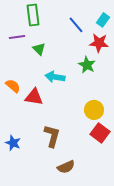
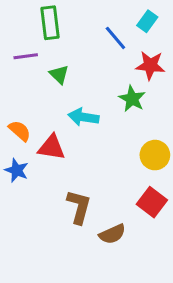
cyan rectangle: (103, 20) -> (147, 21), moved
yellow circle: (94, 110) -> (155, 155), moved
blue star: (13, 143) -> (17, 170), moved
brown semicircle: (66, 167) -> (112, 234), moved

